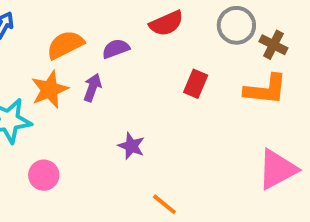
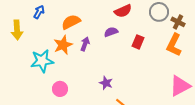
purple semicircle: (116, 49) -> (111, 32), moved
orange L-shape: (266, 90) -> (174, 45), turned 110
purple star: (131, 146) -> (106, 83), moved

